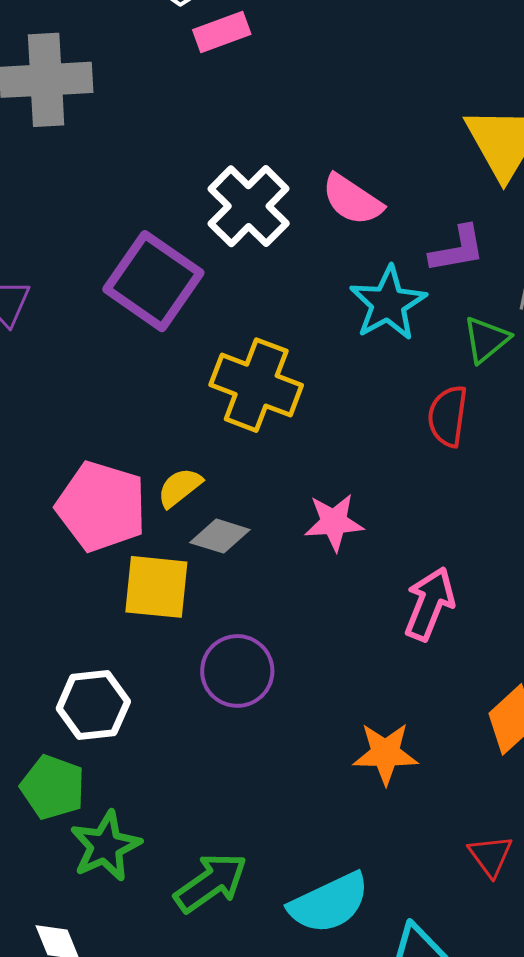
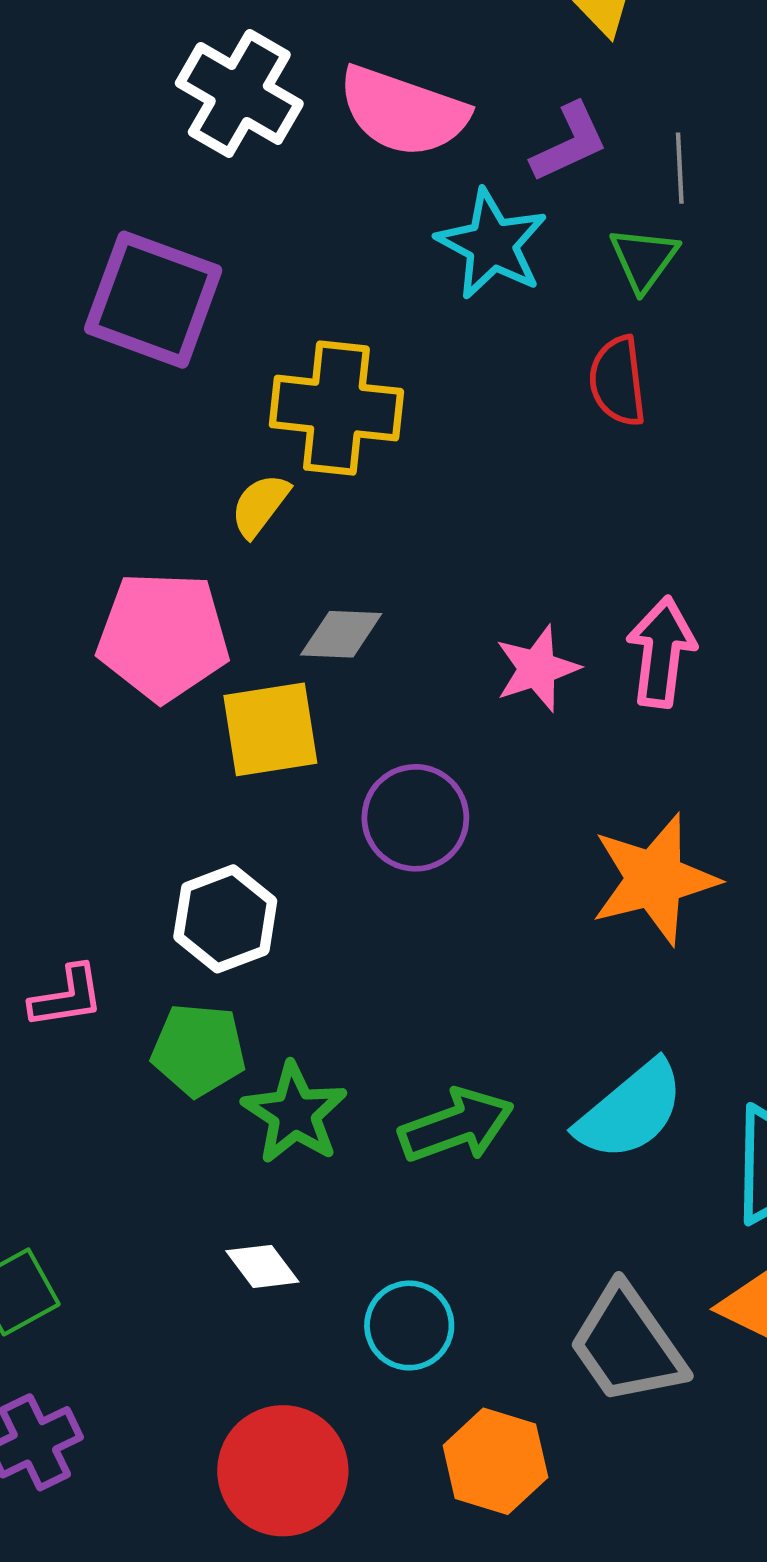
pink semicircle: (352, 200) -> (403, 112), size x1.4
white cross: (249, 206) -> (239, 93), moved
yellow semicircle: (180, 488) -> (260, 505), moved
pink star: (334, 522) -> (537, 669), moved
orange star: (385, 753) -> (654, 879), size x1.4
green arrow: (211, 883) -> (456, 1126), turned 30

